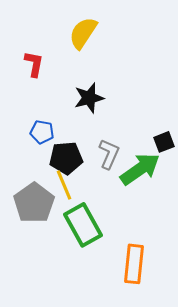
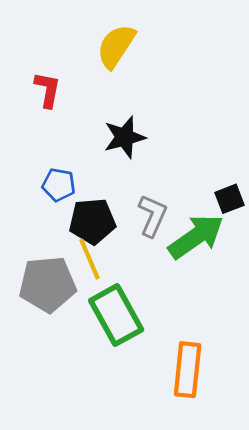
gray pentagon: (34, 203) -> (47, 284), turned 30

